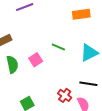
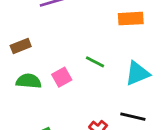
green semicircle: (12, 64) -> (29, 81), turned -78

